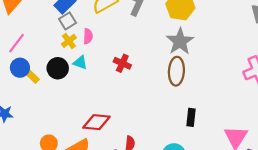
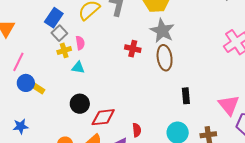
yellow cross: (69, 41) -> (64, 50), turned 32
red cross: (122, 63) -> (133, 49), moved
black circle: (58, 68) -> (80, 104), moved

